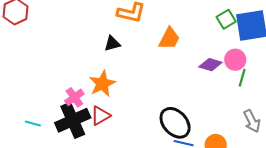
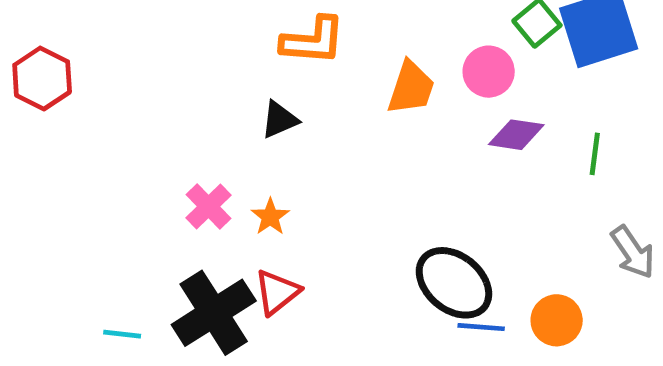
pink circle: (235, 60) -> (489, 72), moved
orange star: (102, 84) -> (270, 217), size x0.6
pink cross: (74, 97) -> (209, 207), moved

